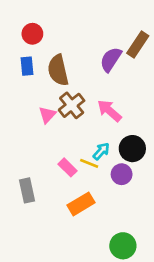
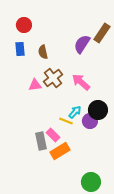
brown semicircle: (58, 70) -> (43, 52), size x0.6
pink triangle: (47, 115) -> (35, 85), turned 40
pink rectangle: (68, 167) -> (53, 135), moved
purple circle: (122, 174) -> (90, 121), moved
gray rectangle: (27, 190) -> (41, 141), moved

